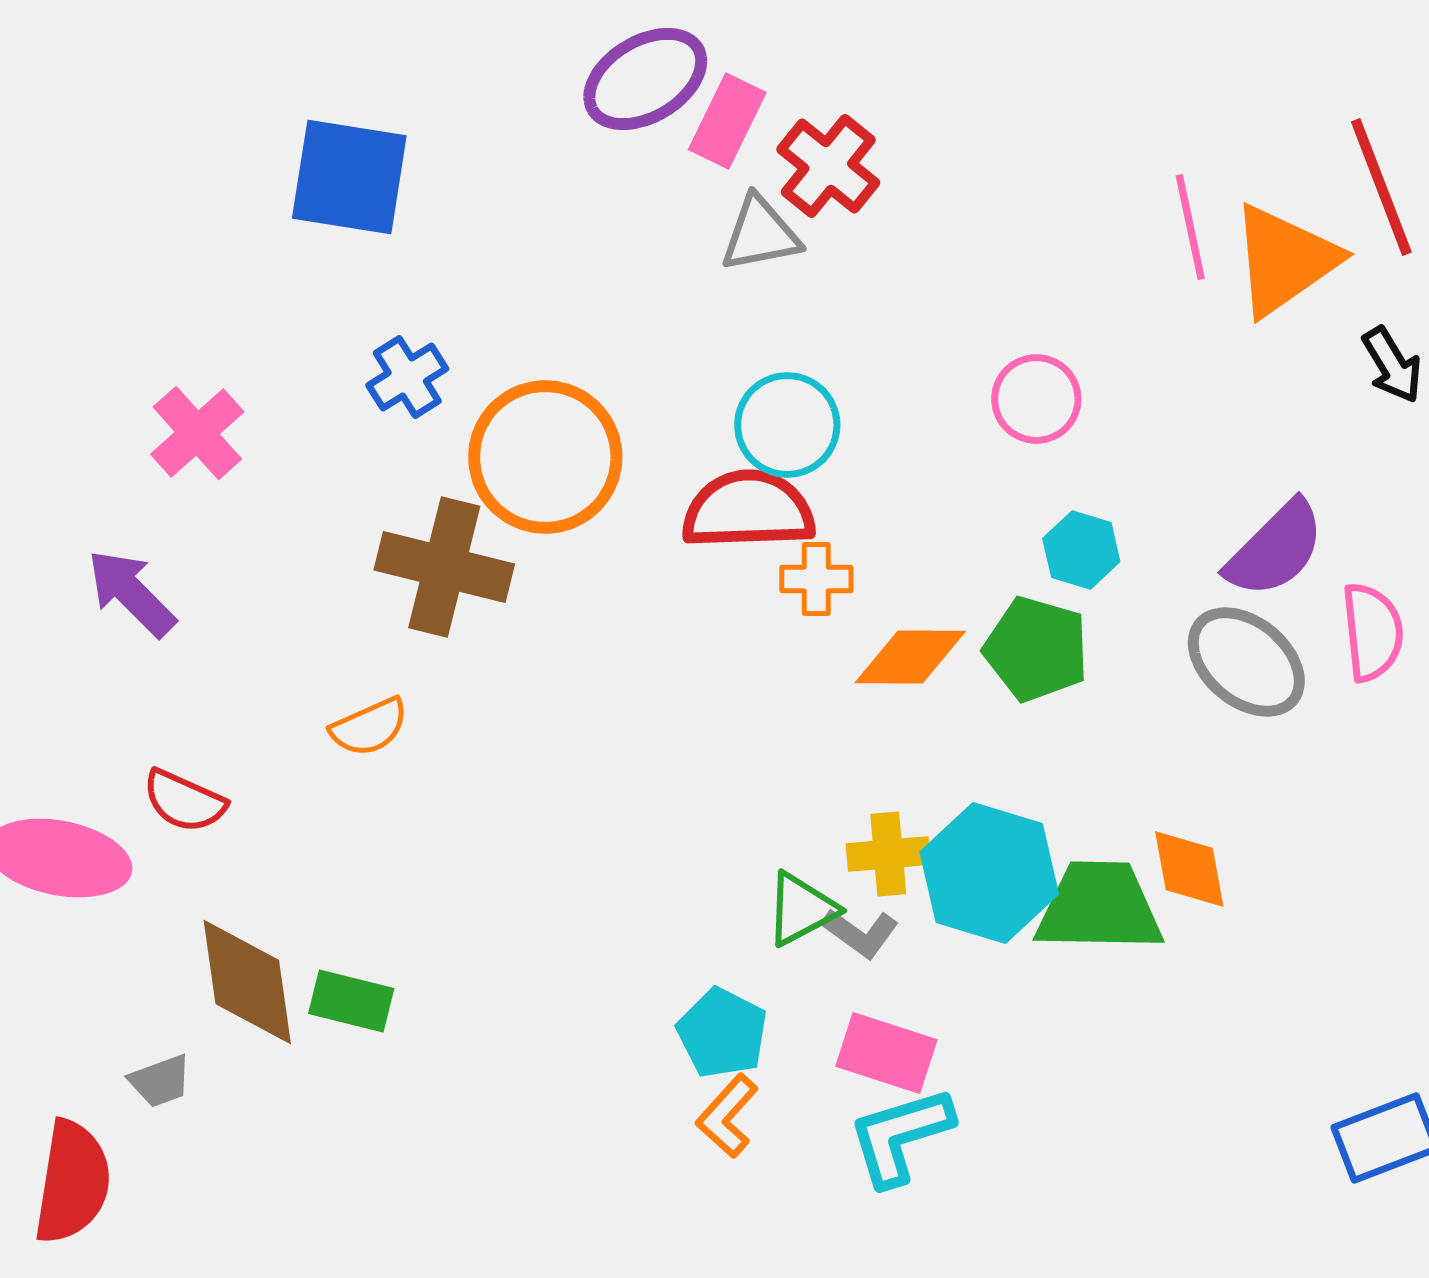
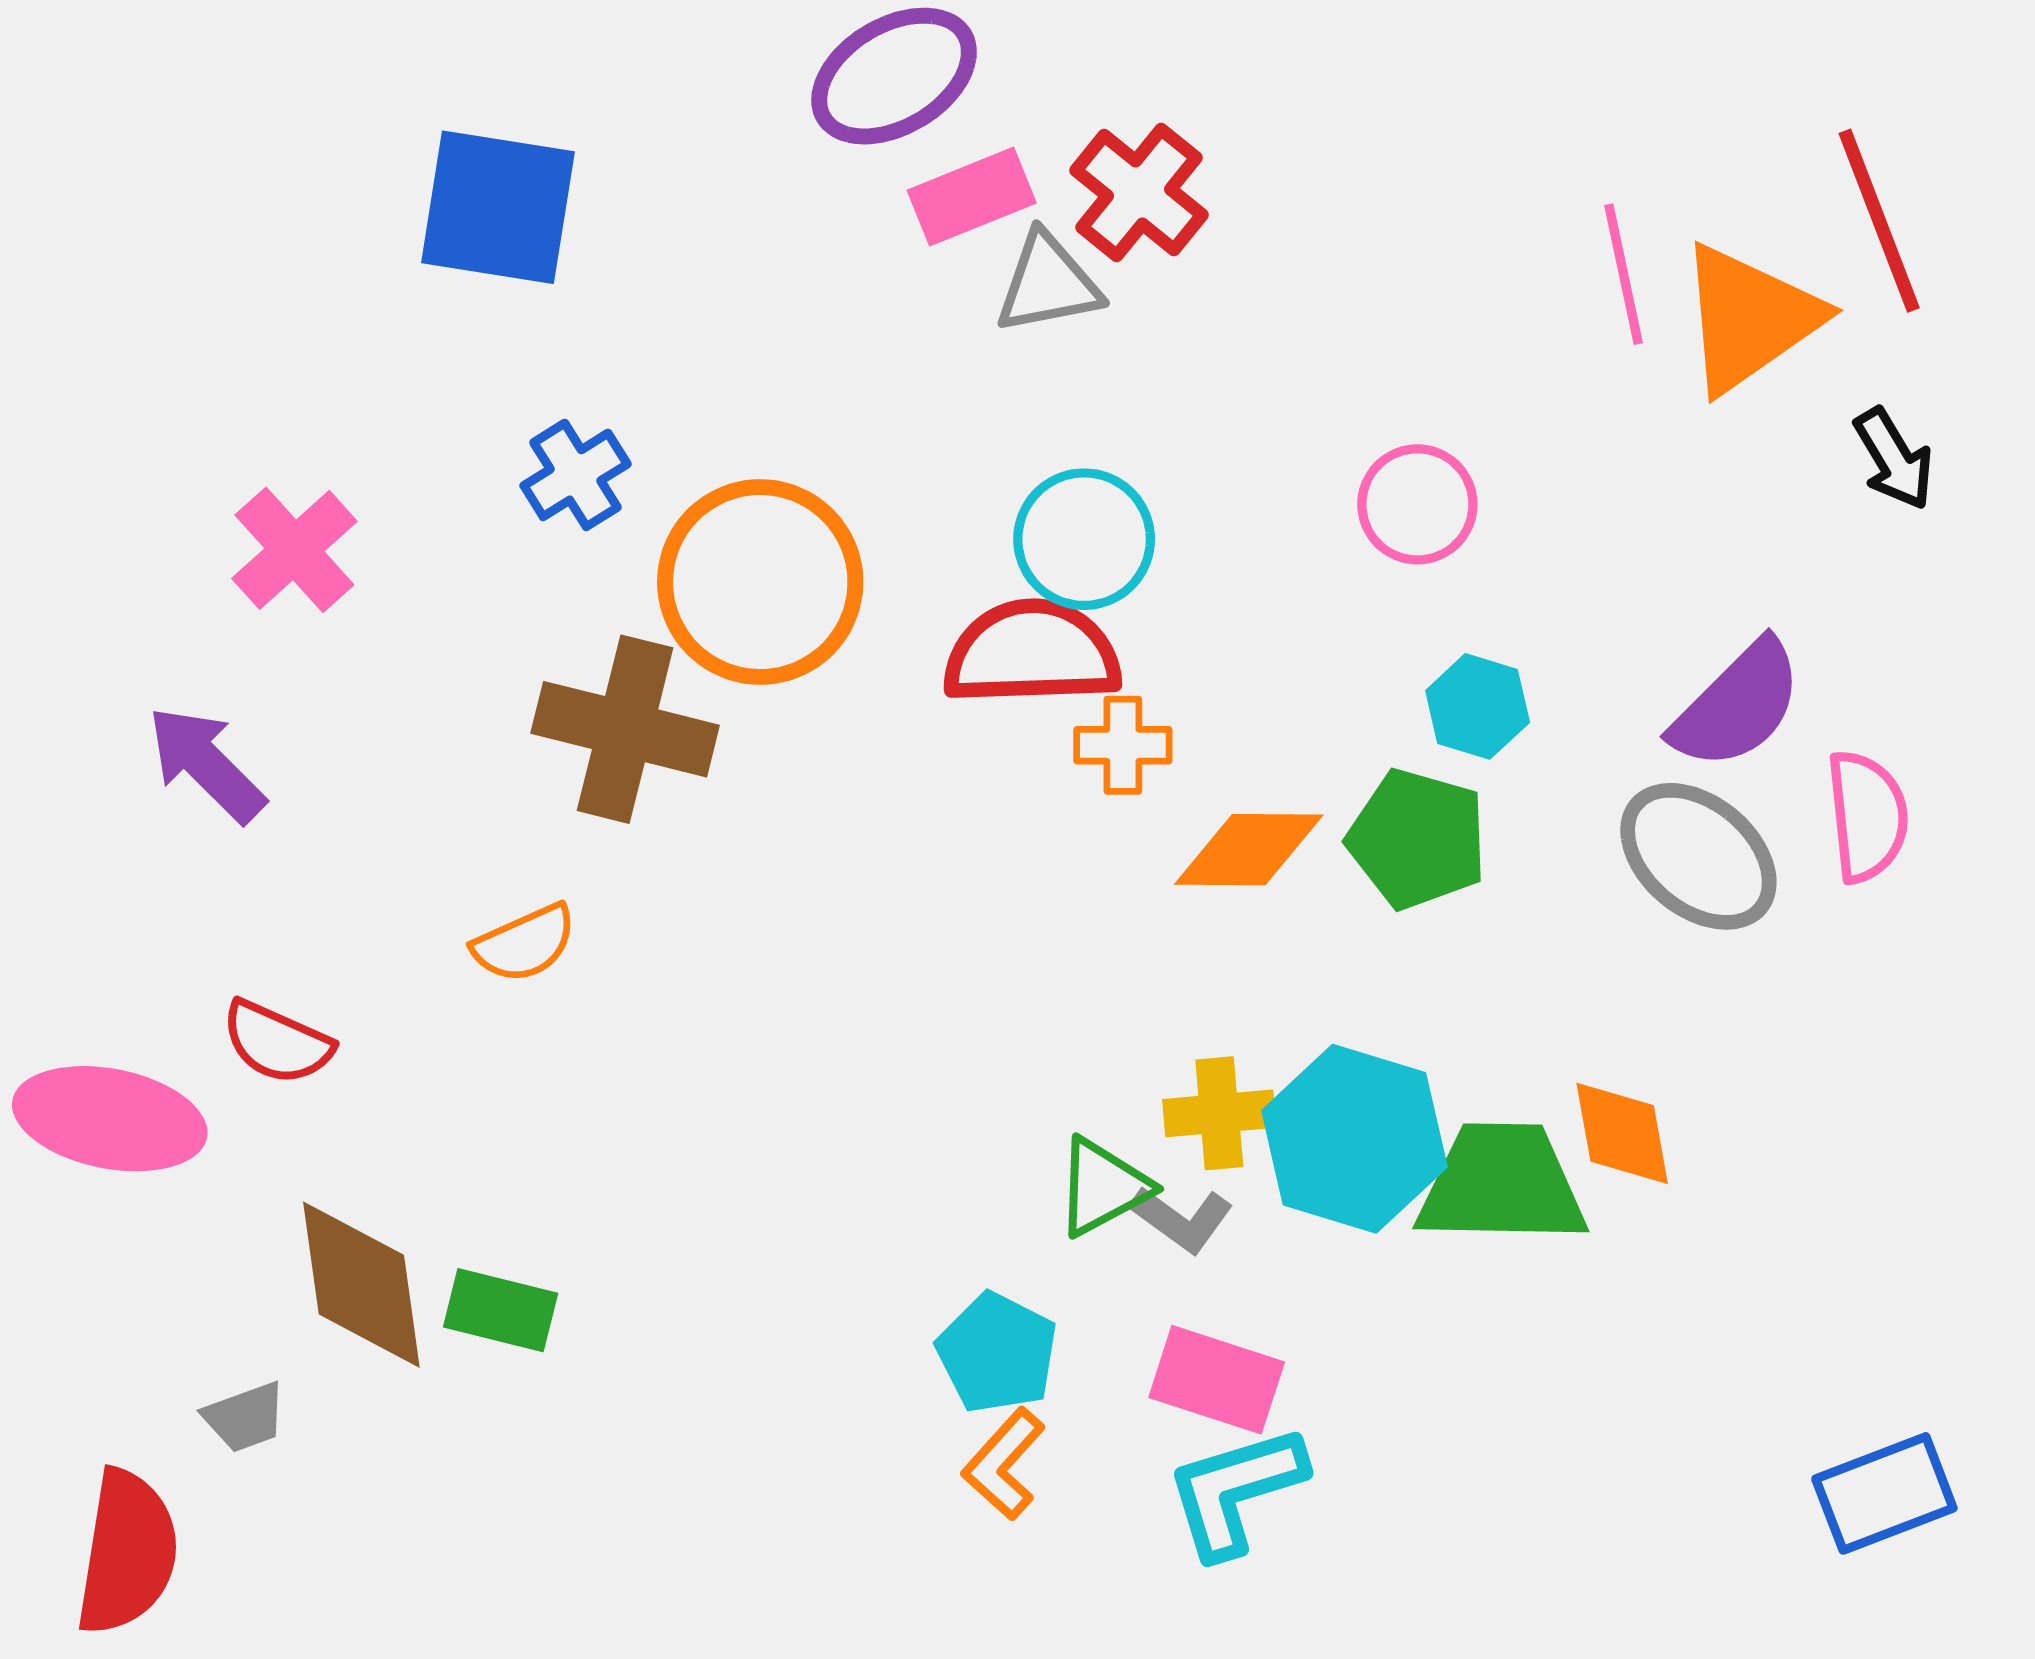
pink rectangle: (727, 121) -> (972, 197), moved, turned 42

